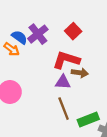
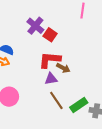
purple cross: (38, 34) -> (35, 26), moved
brown arrow: (80, 73) -> (63, 68), turned 32

